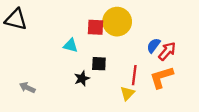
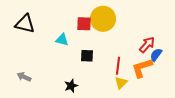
black triangle: (16, 19) -> (25, 24), moved
blue semicircle: (154, 45) -> (156, 55), moved
black star: (82, 78) -> (71, 86), moved
yellow triangle: (127, 93) -> (121, 83), moved

